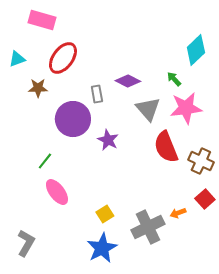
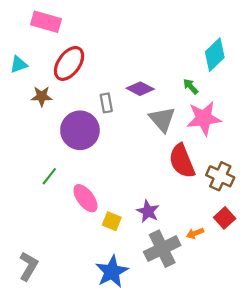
purple star: (108, 140) -> (148, 211), moved
pink ellipse: (57, 192) -> (85, 198), moved
yellow square: (105, 214) -> (112, 221), moved, turned -36

